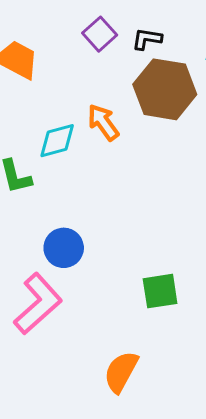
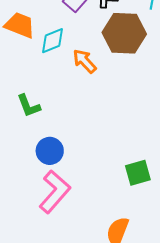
cyan diamond: (57, 141) -> (53, 41), moved
blue circle: (64, 248) -> (50, 151), moved

